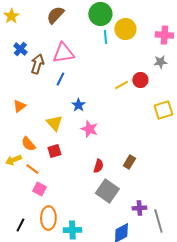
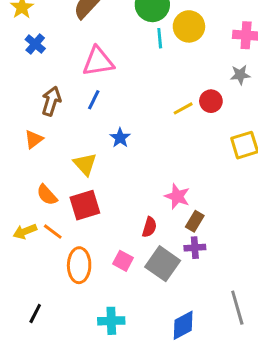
blue cross: (20, 49) -> (35, 44), moved
brown arrow: (37, 64) -> (51, 101), moved
pink star: (89, 129) -> (177, 196), moved
red square: (54, 151) -> (85, 205), size x1.5
yellow arrow: (13, 160) -> (25, 232), moved
pink square: (39, 189) -> (123, 261), moved
purple cross: (139, 208) -> (195, 248), moved
orange ellipse: (48, 218) -> (79, 265), moved

